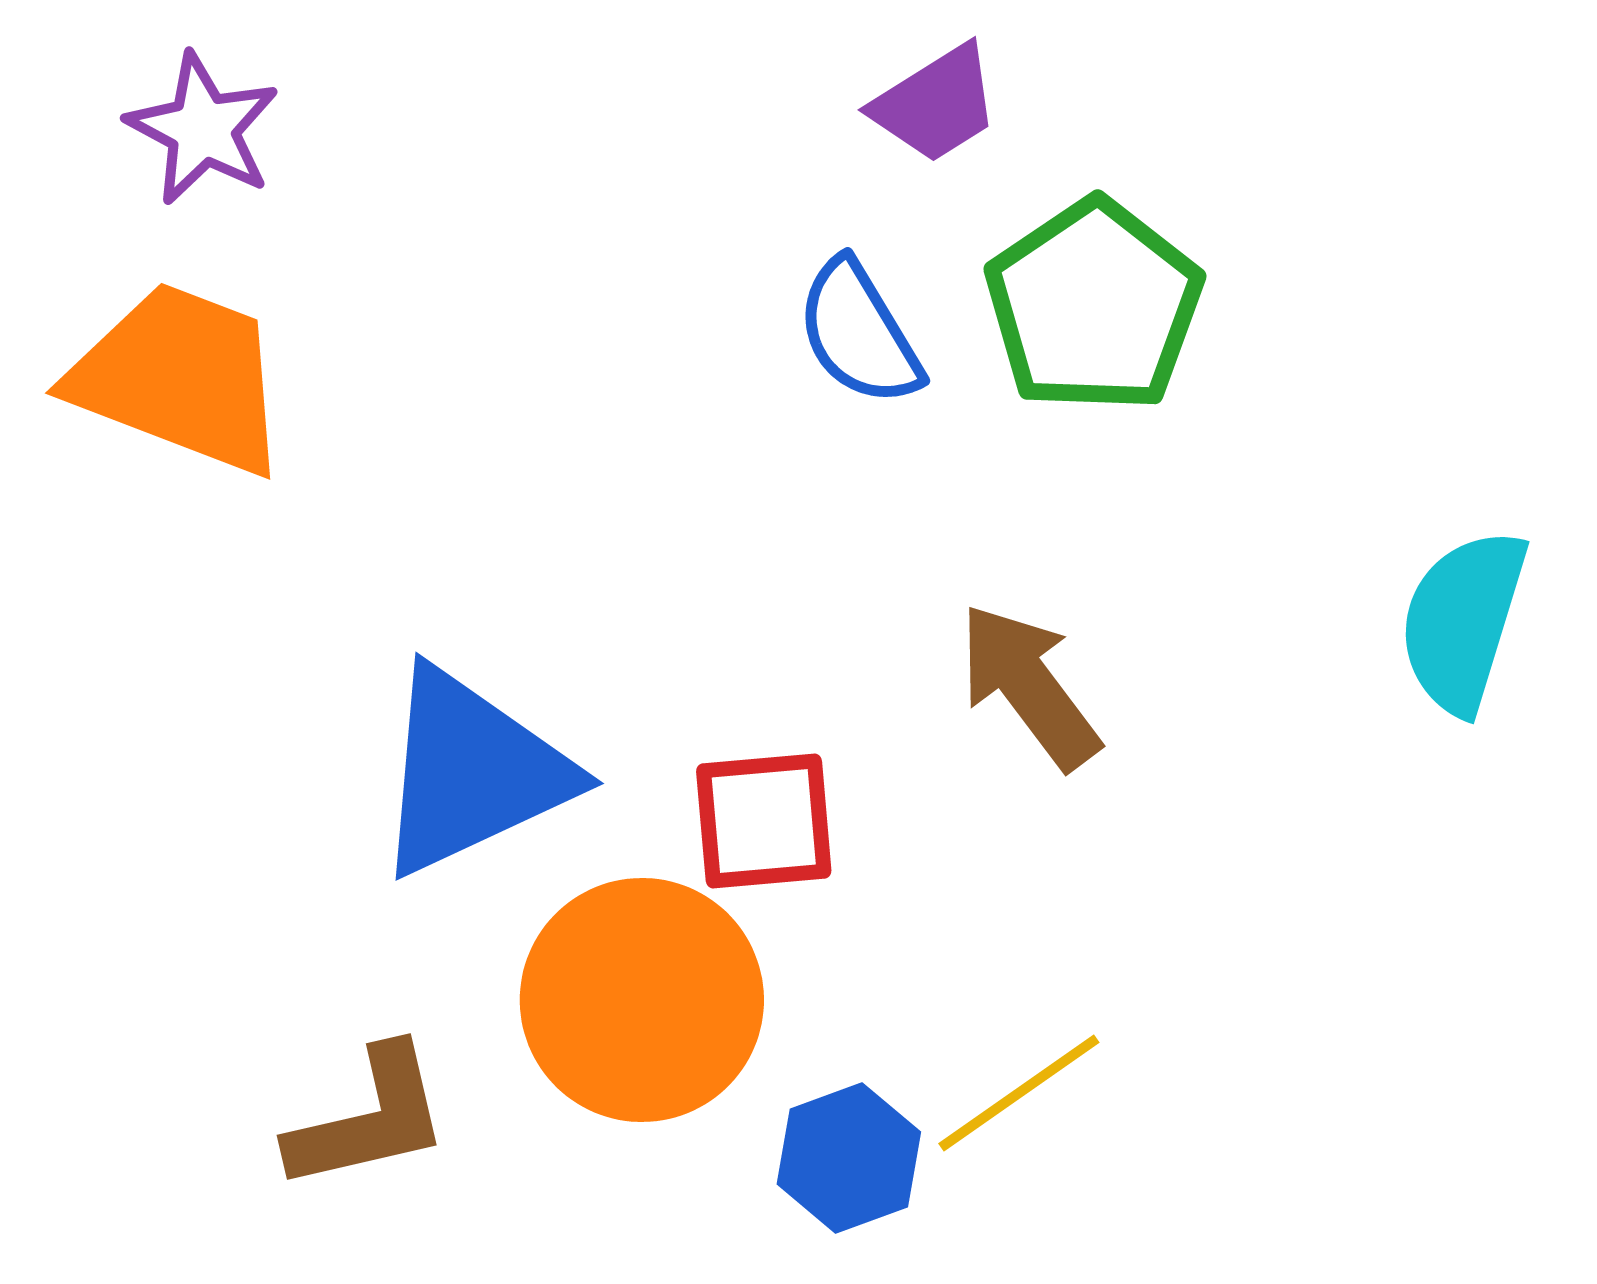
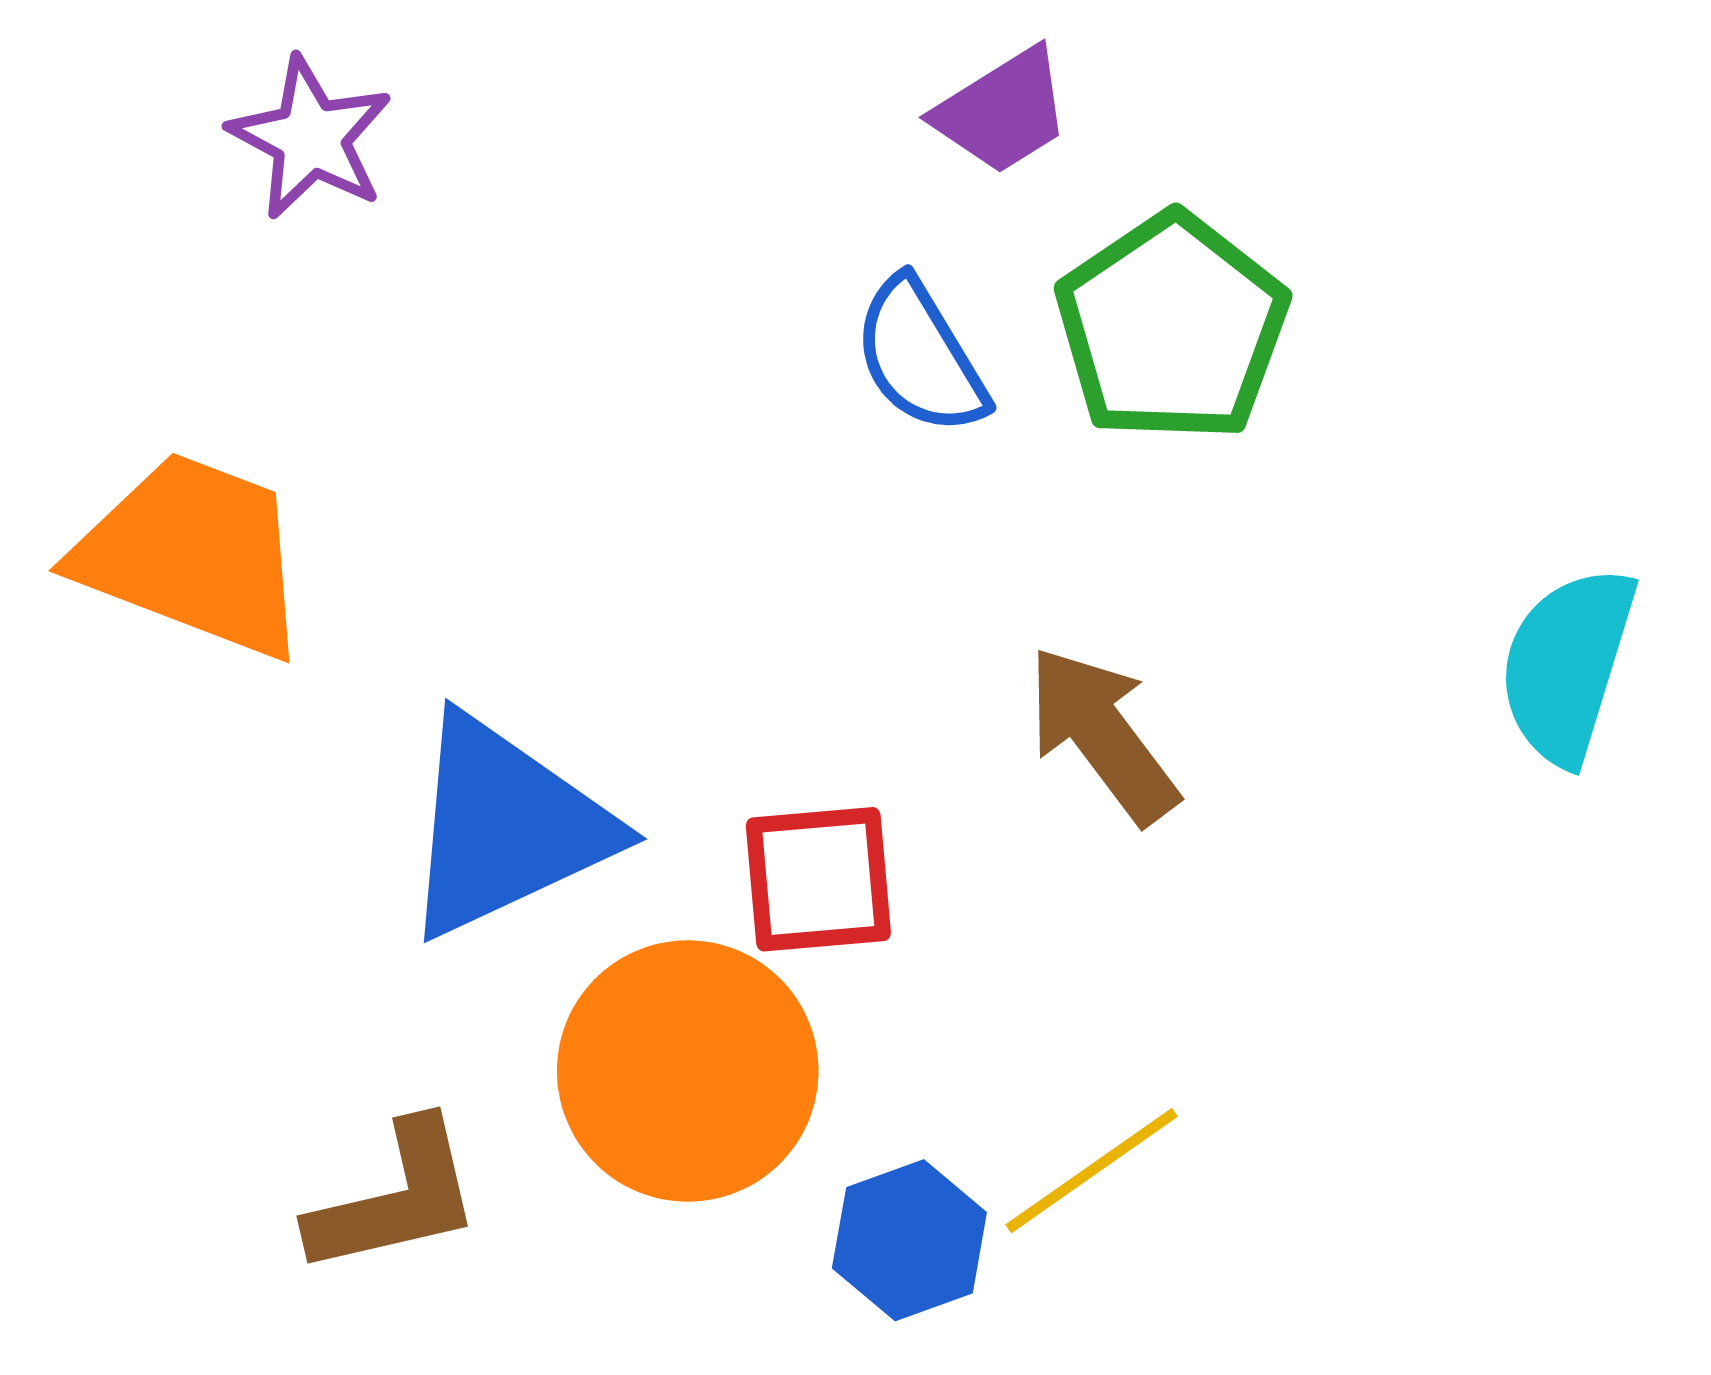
purple star: (203, 129) -> (311, 138), moved
orange trapezoid: (180, 378) -> (193, 555), moved

